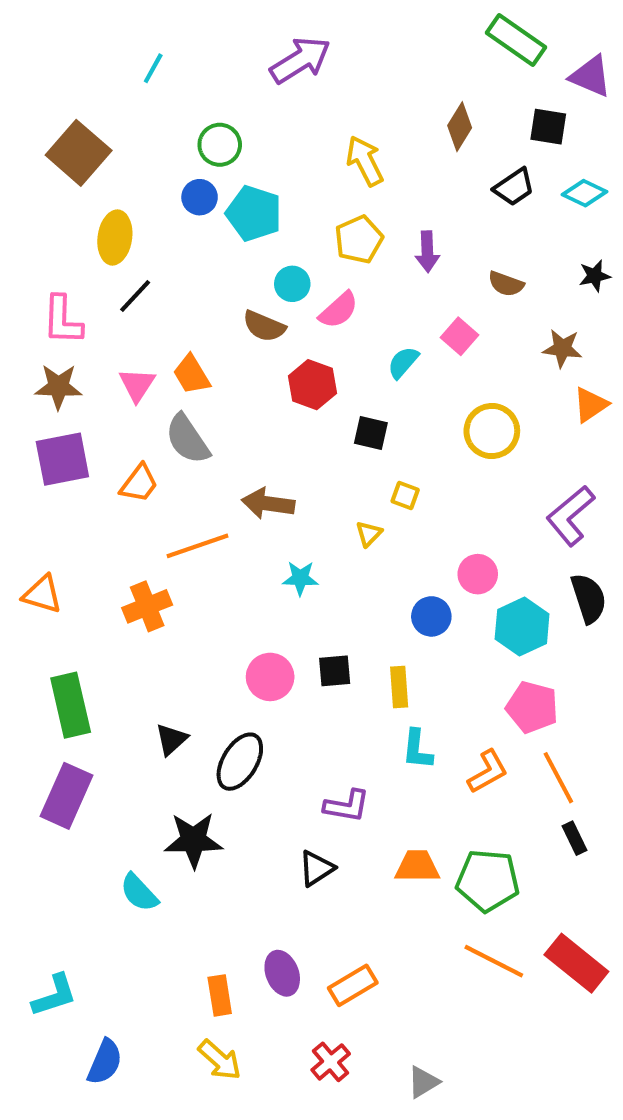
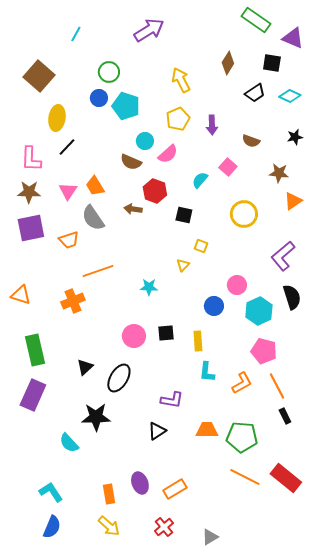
orange trapezoid: (139, 483) -> (69, 240), turned 35
brown arrow: (268, 504) -> (133, 209), moved, size x0.7
cyan L-shape: (54, 995) -> (51, 492), moved, turned -105

